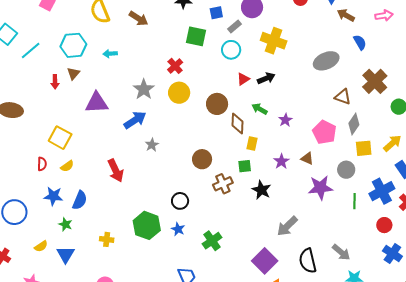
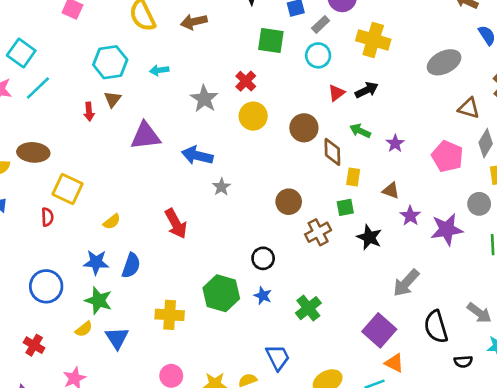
brown arrow: (139, 18) -> (194, 22), turned 138
cyan line: (31, 50) -> (38, 88), moved
gray star: (144, 89) -> (204, 99), moved
blue arrow: (135, 120) -> (197, 156), turned -130
yellow square: (60, 138) -> (68, 189), moved
brown triangle: (307, 159) -> (391, 191), moved
purple star: (281, 161) -> (410, 216), moved
red semicircle: (42, 164) -> (47, 217), moved
green star: (65, 224) -> (99, 301), moved, size x1.5
yellow cross: (107, 239) -> (170, 315), size x1.5

